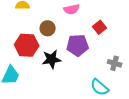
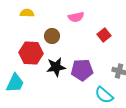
purple pentagon: (78, 45) -> (82, 70), moved

